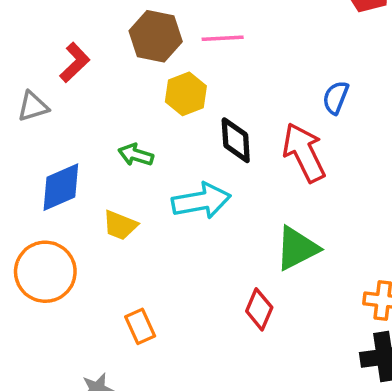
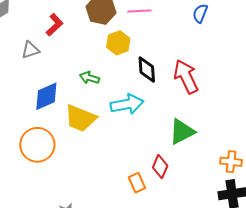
blue semicircle: (336, 98) -> (200, 13), moved
yellow trapezoid: (120, 225) -> (80, 118), size x1.6
orange rectangle: (140, 326) -> (137, 183), moved

